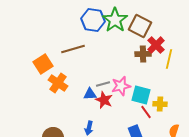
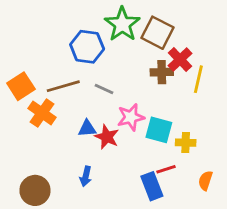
blue hexagon: (93, 20) -> (87, 47), moved
brown line: (73, 49) -> (63, 86), moved
gray line: (103, 84) -> (104, 89), moved, turned 40
red line: (146, 112) -> (166, 169), moved, turned -72

